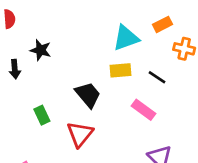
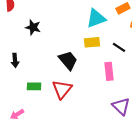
black arrow: (15, 69) -> (15, 60), moved
pink rectangle: (144, 110) -> (109, 71), turned 48
green rectangle: (42, 115) -> (34, 86), moved, turned -64

